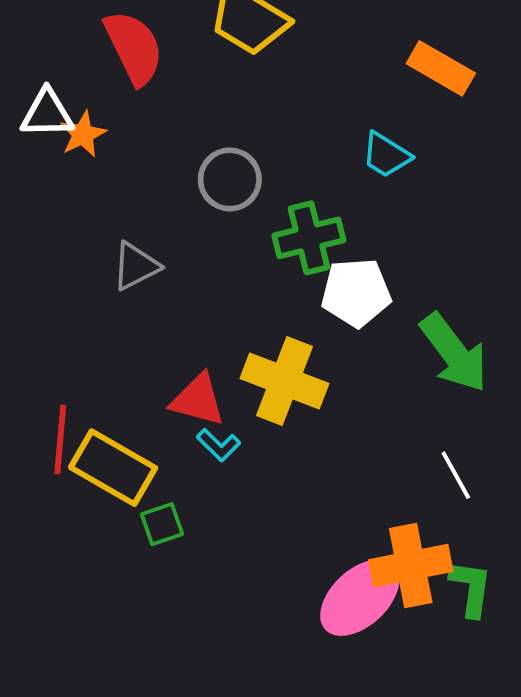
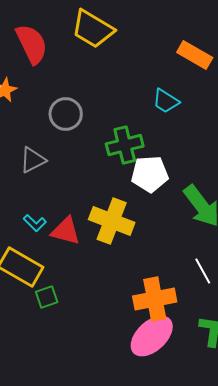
gray circle: (230, 179) -> (66, 114), moved
cyan L-shape: (219, 445) -> (35, 223), moved
orange cross: (411, 566) -> (155, 299), moved

